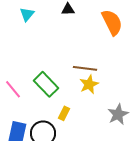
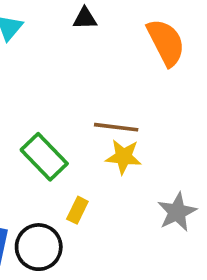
yellow star: (89, 84) -> (123, 157), turned 30

